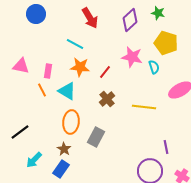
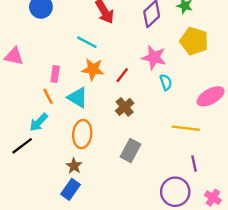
pink triangle: (21, 66) -> (14, 56), moved
cyan semicircle: (154, 67) -> (166, 82), moved
yellow line: (144, 107) -> (186, 128), moved
gray rectangle: (96, 137) -> (130, 151), moved
cyan arrow: (34, 160) -> (39, 122), moved

